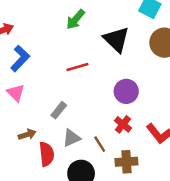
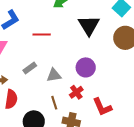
red line: (77, 67) -> (42, 35), moved
gray triangle: (71, 138) -> (54, 75), moved

